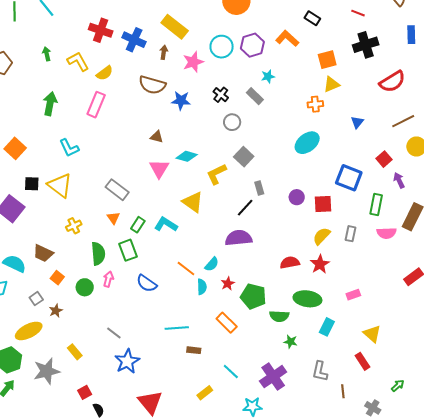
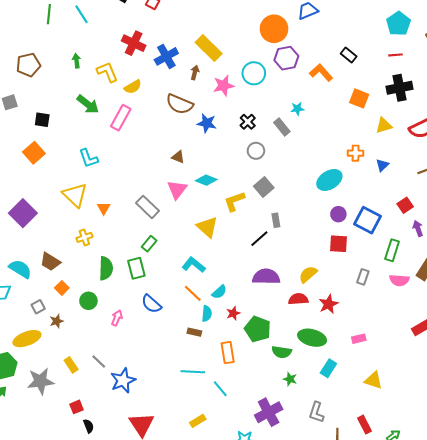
red line: (358, 13) -> (396, 55), turned -32
blue cross: (134, 40) -> (166, 56), turned 30
purple hexagon: (252, 45) -> (286, 58), moved
orange square: (327, 60) -> (359, 98), turned 30
yellow triangle: (331, 84) -> (384, 125), moved
green arrow: (50, 104) -> (88, 104), moved, turned 110
orange cross: (315, 104) -> (356, 153), moved
black square: (32, 184) -> (42, 120), moved
gray rectangle: (117, 190) -> (147, 207), moved
purple circle: (297, 197) -> (338, 214), moved
orange triangle: (113, 218) -> (104, 208), moved
cyan L-shape: (166, 224) -> (194, 265), moved
yellow semicircle: (322, 236) -> (308, 274), moved
purple semicircle: (239, 238) -> (266, 277), moved
pink arrow: (108, 279) -> (117, 318), moved
orange rectangle: (227, 323) -> (228, 353), turned 30
cyan line: (177, 328) -> (193, 372), moved
gray line: (114, 333) -> (99, 362), moved
yellow triangle: (372, 334) -> (373, 380), turned -30
brown rectangle: (194, 350) -> (194, 332), moved
red rectangle: (362, 361) -> (364, 425), moved
cyan line: (231, 371) -> (220, 389), moved

